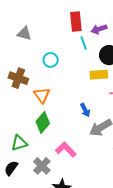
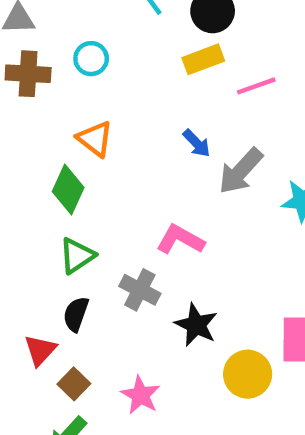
brown cross: (18, 78) -> (28, 74), moved
green diamond: (43, 123) -> (68, 189), moved

